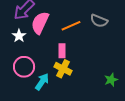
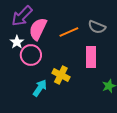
pink rectangle: (62, 51) -> (91, 57), moved, size x1.5
pink circle: (24, 67) -> (31, 55), moved

